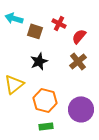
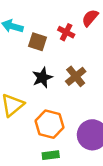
red semicircle: (79, 36) -> (90, 18), moved
brown cross: (78, 61) -> (76, 76), moved

